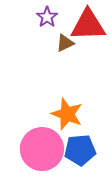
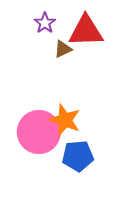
pink circle: (42, 149) -> (39, 132), moved

